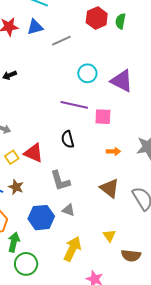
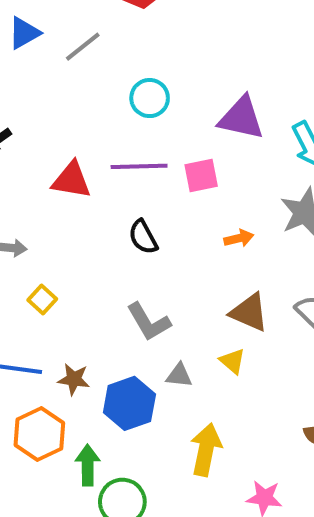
purple triangle: (122, 81) -> (241, 118), moved
red triangle: (34, 153) -> (71, 180), moved
brown star: (16, 187) -> (74, 379), moved
yellow triangle: (109, 236) -> (232, 361), moved

